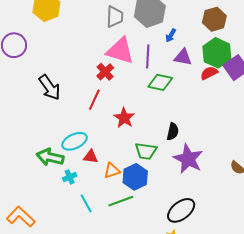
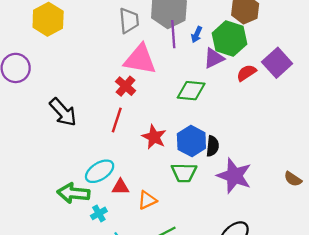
green hexagon: (217, 53) -> (229, 39), moved
purple line: (148, 56) -> (173, 34), moved
purple triangle: (183, 57) -> (214, 58), turned -30
blue hexagon: (135, 177) -> (191, 141), moved

